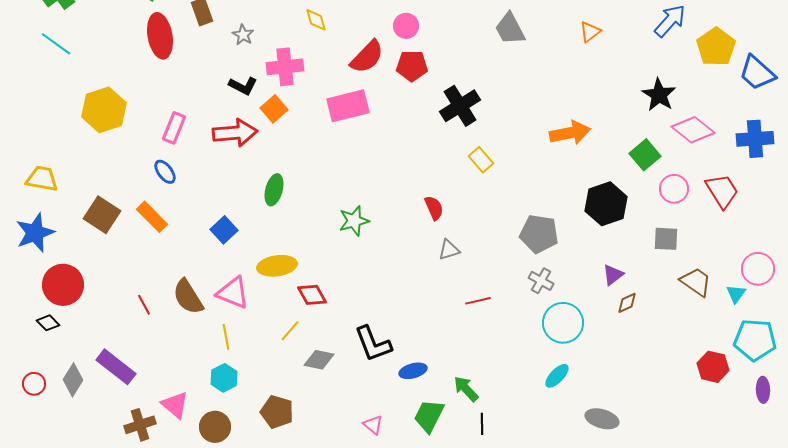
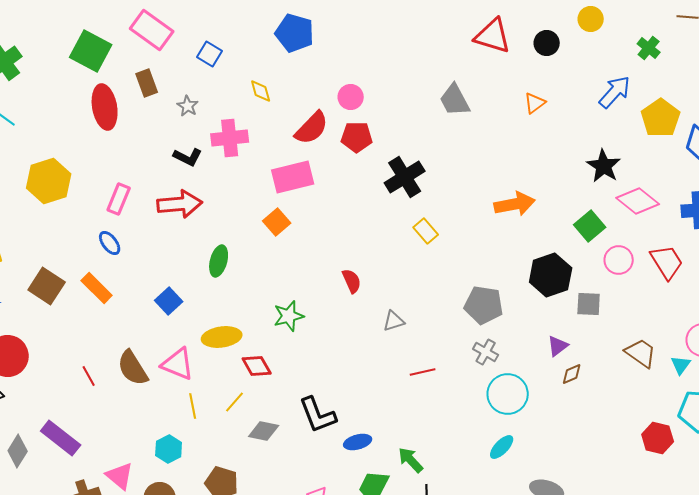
orange square: (274, 109) -> (277, 222), moved
red semicircle: (434, 208) -> (352, 281), moved
green star: (354, 221) -> (289, 316), moved
gray square: (666, 239) -> (589, 304), moved
yellow line: (226, 337) -> (193, 406), moved

